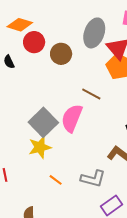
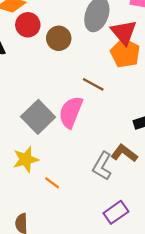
yellow star: (40, 147) -> (26, 159), moved
gray L-shape: (93, 179) -> (102, 166), moved, turned 105

